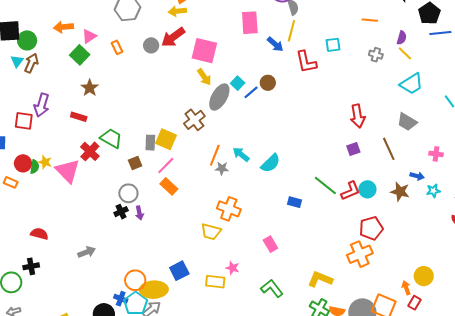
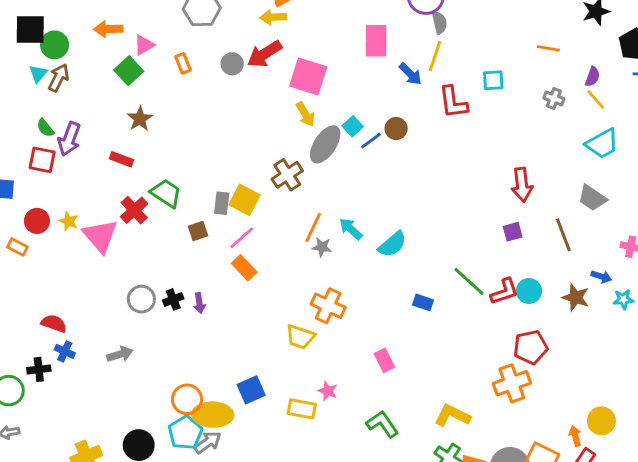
green semicircle: (35, 167) -> (45, 128), moved, turned 128
gray circle: (128, 193) -> (141, 299), moved
blue cross: (121, 299) -> (65, 351), moved

